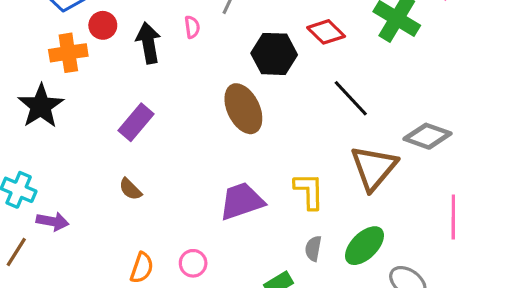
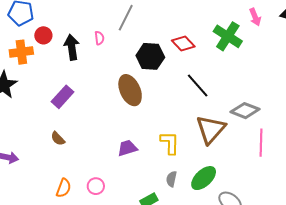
purple trapezoid: (242, 201) -> (127, 148), size x0.7
pink line: (453, 217) -> (261, 143), moved

